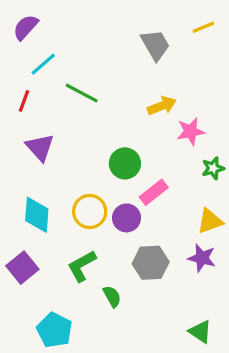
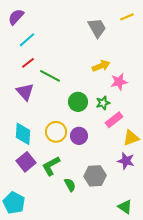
green line: (82, 93) -> (50, 76), moved
red line: (24, 101) -> (28, 63), moved, turned 32
green star: (213, 168) -> (103, 103), moved
pink rectangle: (154, 192) -> (114, 120), moved
gray hexagon: (151, 263) -> (95, 176), moved
purple square: (22, 268) -> (26, 162), moved
cyan pentagon: (54, 330) -> (14, 203), moved

